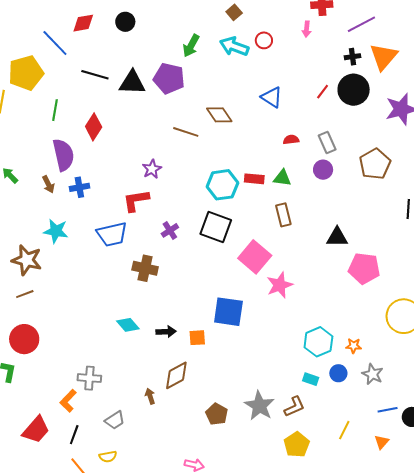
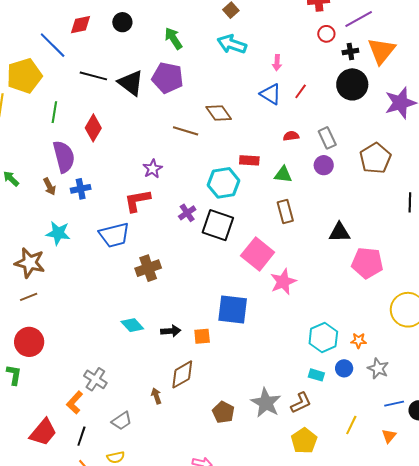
pink arrow: (307, 29) -> (277, 63), moved
red circle: (264, 40) -> (326, 34), moved
green arrow: (191, 46) -> (173, 38), moved, turned 120
black triangle: (132, 83) -> (131, 83), turned 36
red line: (323, 92) -> (301, 91), moved
red rectangle: (254, 179) -> (249, 160), moved
purple cross: (170, 230) -> (187, 213), moved
brown cross: (145, 268) -> (148, 268), turned -30
gray cross: (89, 378) -> (95, 379), turned 30

